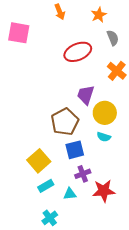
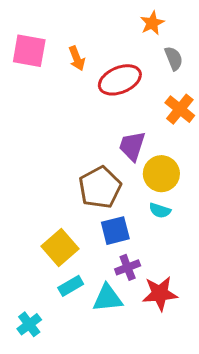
orange arrow: (60, 12) -> (77, 58), moved
cyan triangle: (70, 194) -> (108, 298), size x1.5
cyan cross: (50, 218) -> (29, 324), moved

